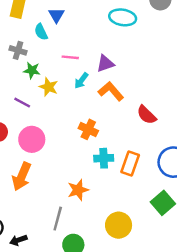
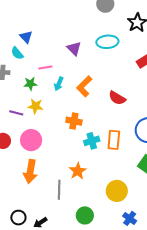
cyan ellipse: (123, 17) -> (107, 42), moved
purple triangle: (105, 64) -> (74, 48), moved, turned -42
green star: (32, 70) -> (30, 84), moved
yellow star: (49, 87) -> (36, 106), moved
orange L-shape: (111, 91) -> (84, 86), turned -80
gray line: (58, 219) -> (59, 190), moved

